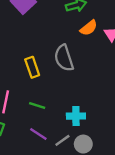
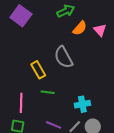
green line: (37, 106) -> (48, 92), moved

